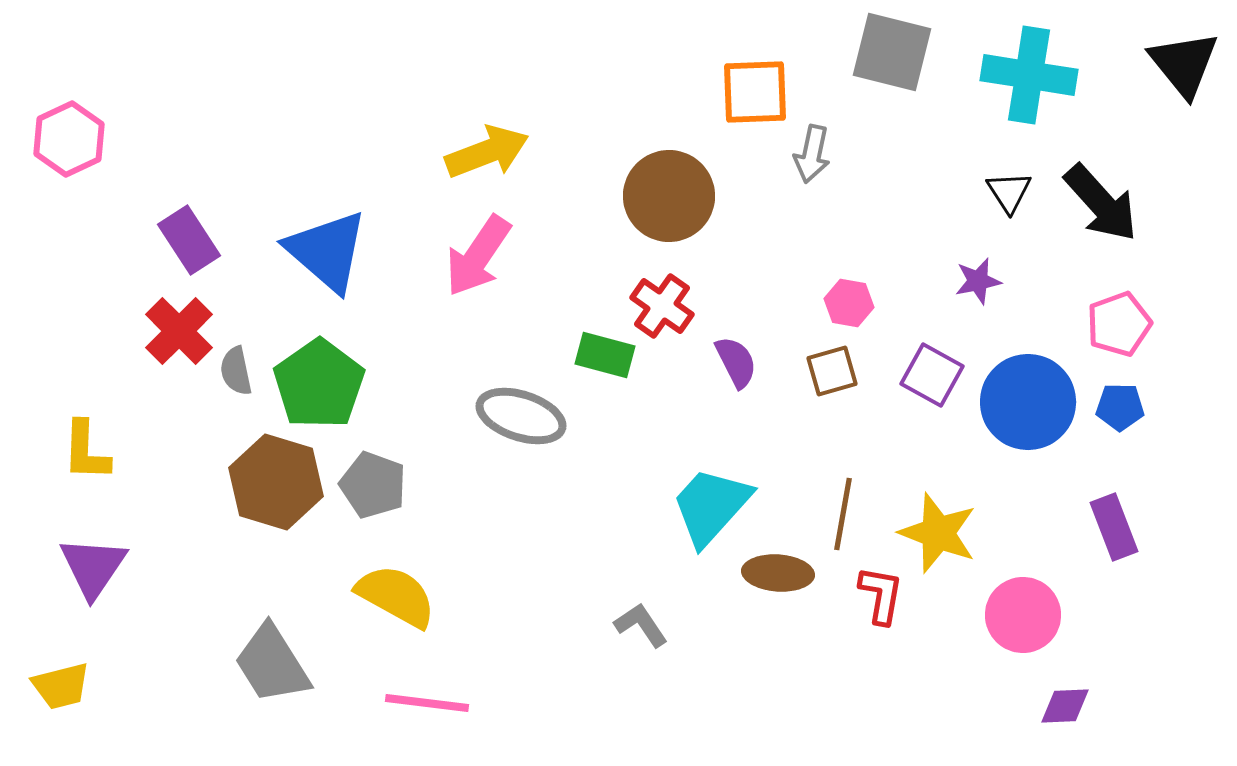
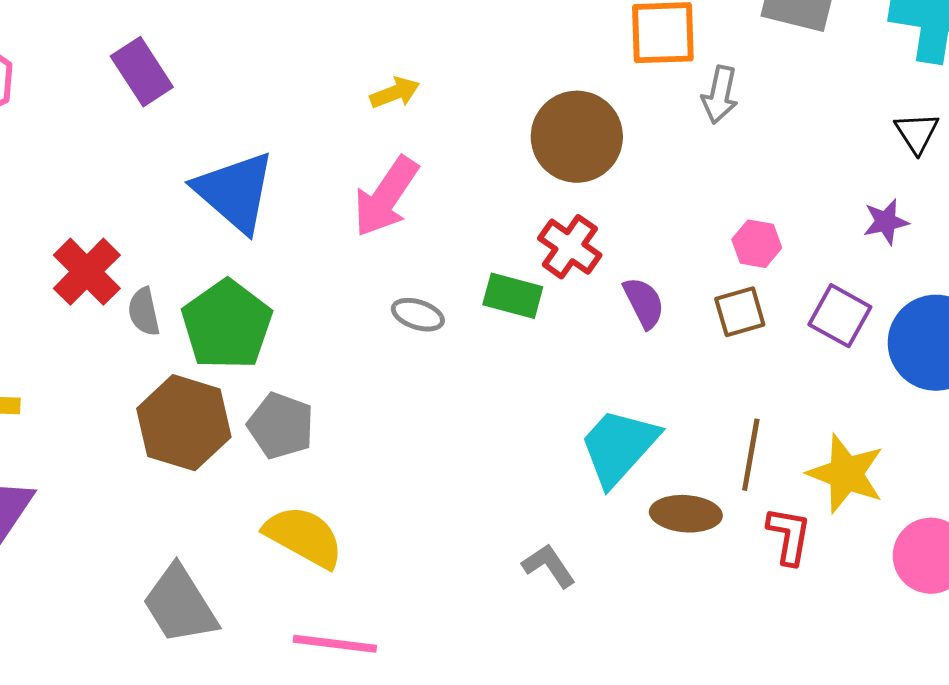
yellow arrow: (487, 152) -> (395, 93), size x0.6
purple rectangle: (189, 240) -> (142, 72), moved
gray ellipse: (521, 416) -> (418, 315), moved, size x0.6

